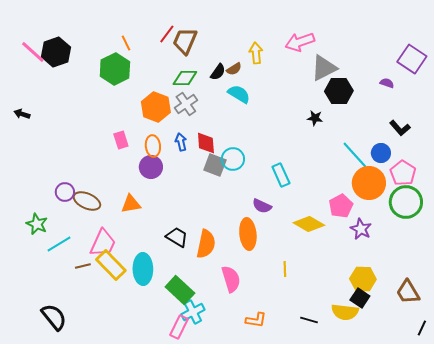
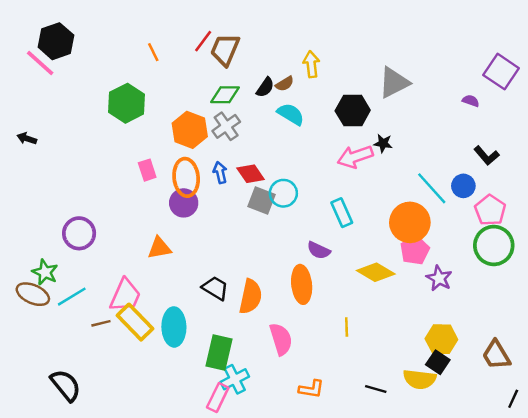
pink arrow: (300, 42) -> (355, 157), moved
black hexagon: (56, 52) -> (56, 41), moved
green hexagon: (115, 69) -> (126, 103), moved
black hexagon: (339, 91) -> (353, 110), moved
red diamond: (206, 143) -> (251, 174), turned -30
orange ellipse: (153, 146) -> (186, 177), size x1.4
orange circle: (369, 183) -> (410, 222), moved
purple circle: (65, 192) -> (79, 233), size x1.4
brown ellipse: (87, 201) -> (33, 294), moved
green rectangle: (180, 290) -> (219, 353), turned 60

